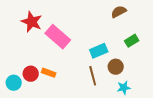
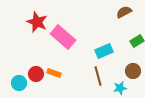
brown circle: (116, 67) -> (133, 71), moved
cyan star: (124, 88) -> (120, 88), moved

